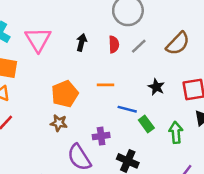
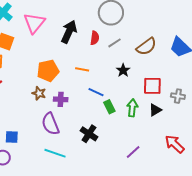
black arrow: (82, 42) -> (69, 32), size x1.6
black star: (156, 87) -> (123, 70), moved
green arrow: (176, 132) -> (132, 108), moved
purple cross: (101, 136) -> (61, 99), moved

